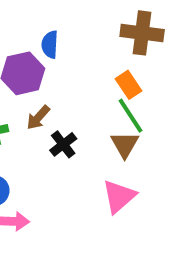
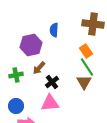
blue semicircle: (50, 45) -> (54, 30), moved
pink triangle: (119, 196) -> (50, 103), moved, turned 36

